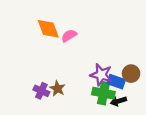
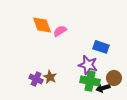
brown circle: (131, 74) -> (114, 78), moved
blue rectangle: (116, 82) -> (101, 47), moved

